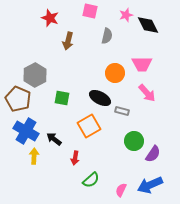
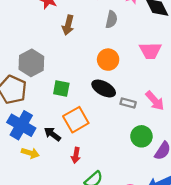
orange circle: (115, 73) -> (108, 60), moved
pink arrow: (147, 93) -> (155, 101), moved
orange square: (89, 126) -> (76, 120), moved
yellow arrow: (34, 156) -> (30, 153), turned 105

